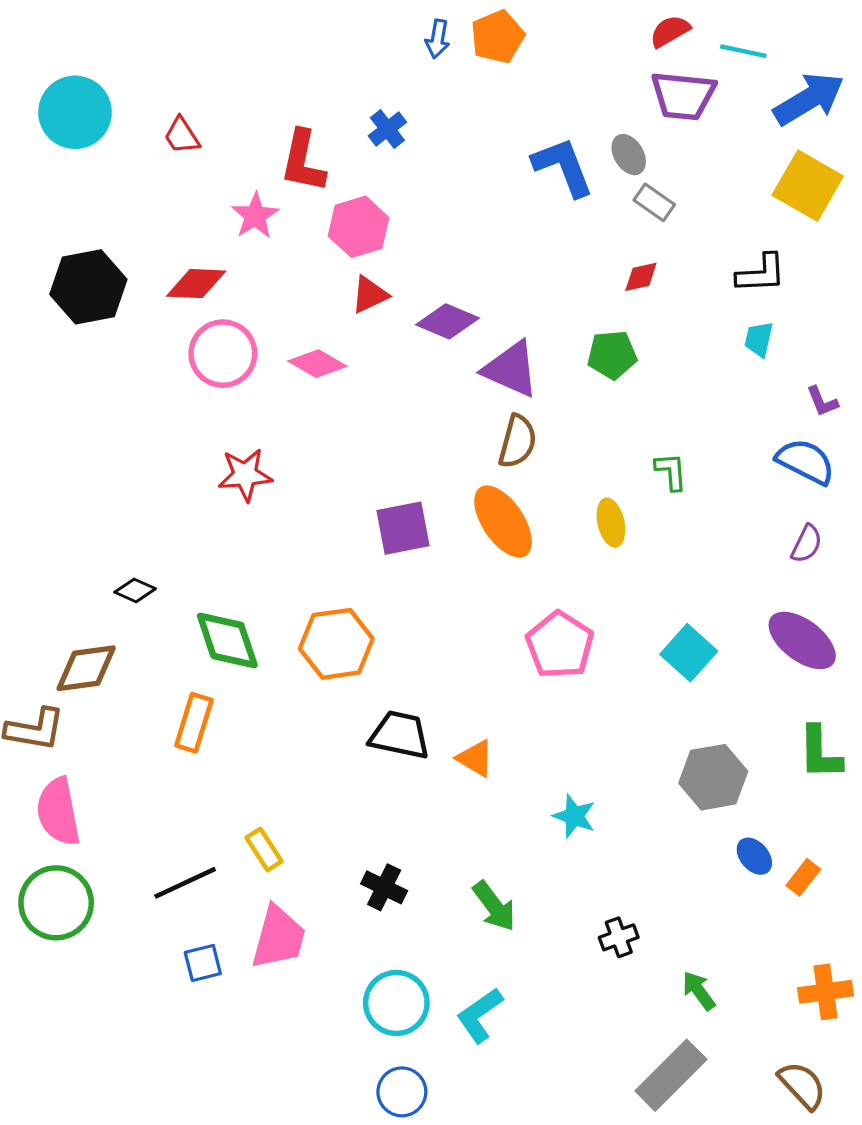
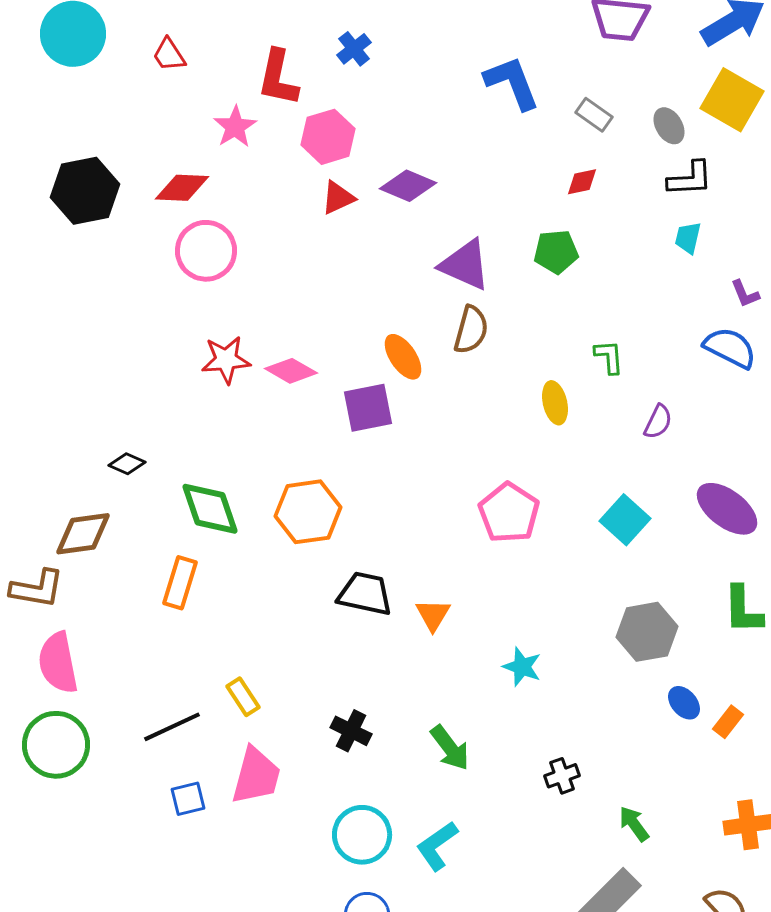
gray ellipse: (629, 155) -> (669, 126), moved
purple diamond: (447, 321) -> (408, 186), moved
pink diamond: (317, 364) -> (291, 371), moved
orange ellipse: (503, 521) -> (403, 357), moved, size x0.7
purple semicircle: (807, 544) -> (658, 422), moved
orange triangle: (475, 758) -> (433, 615), turned 30

